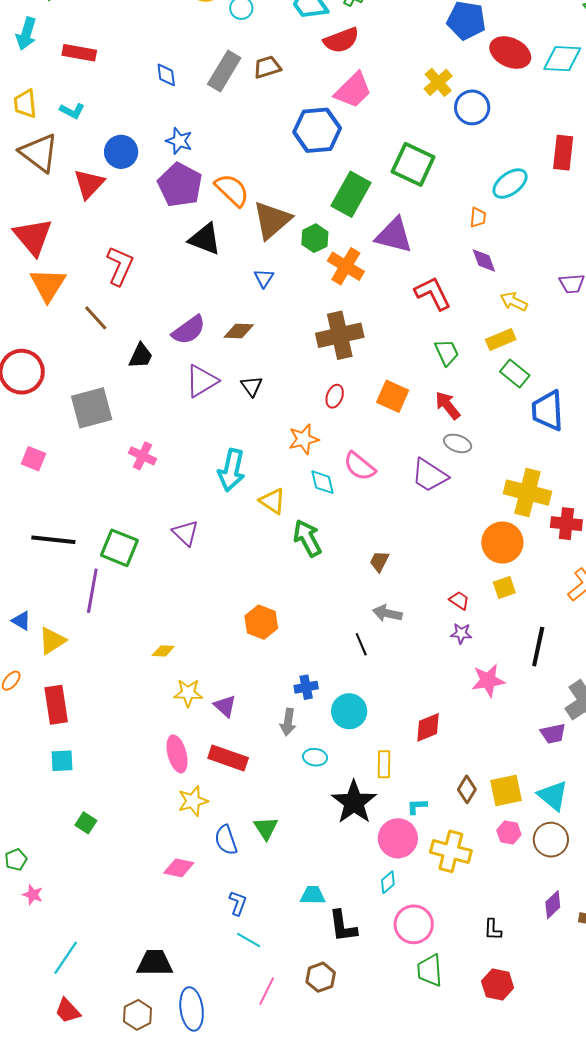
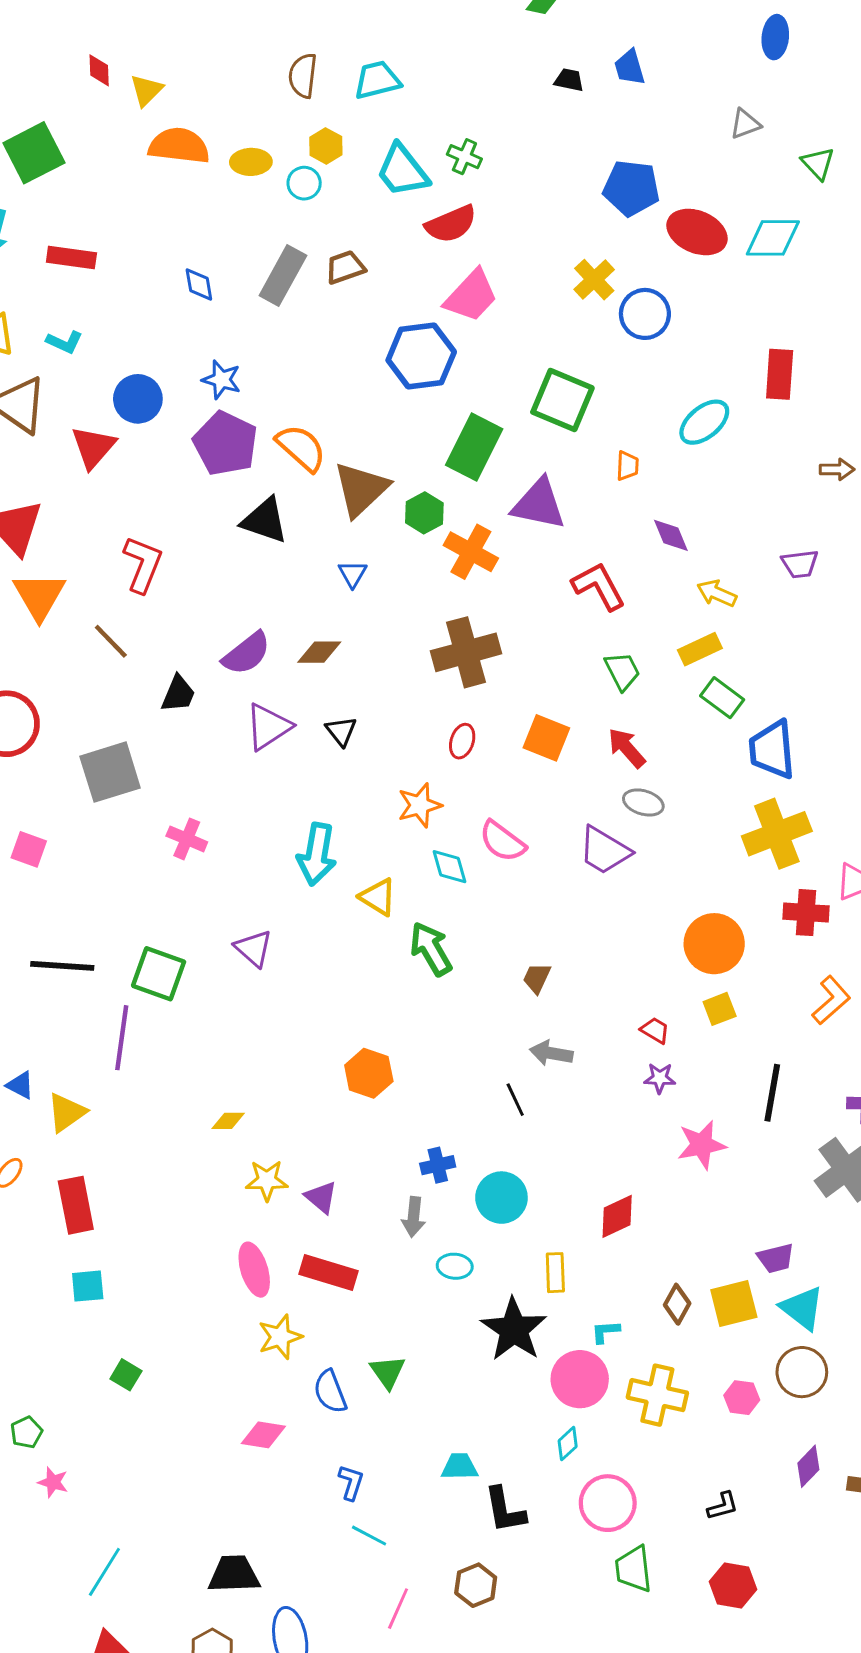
orange trapezoid: (478, 217) -> (627, 466), moved
yellow cross: (527, 493) -> (777, 834), moved, turned -33
purple trapezoid: (553, 734) -> (776, 1258), moved
pink hexagon: (509, 833) -> (742, 1398), moved
black L-shape: (493, 929) -> (723, 1506), turned -105

